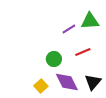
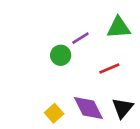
purple line: (69, 29) -> (80, 38), moved
green circle: (54, 59) -> (61, 55), moved

